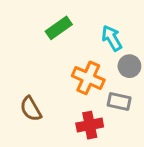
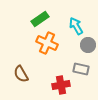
orange cross: (88, 78) -> (47, 43), moved

